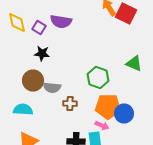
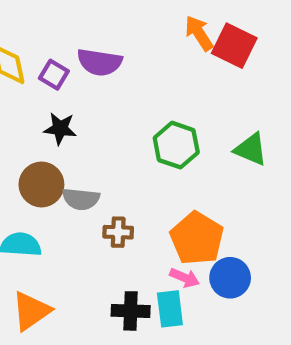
green hexagon: (98, 78) -> (176, 145), moved
orange pentagon: (108, 106) -> (197, 238), turned 30
blue circle: (124, 114) -> (230, 278), moved

